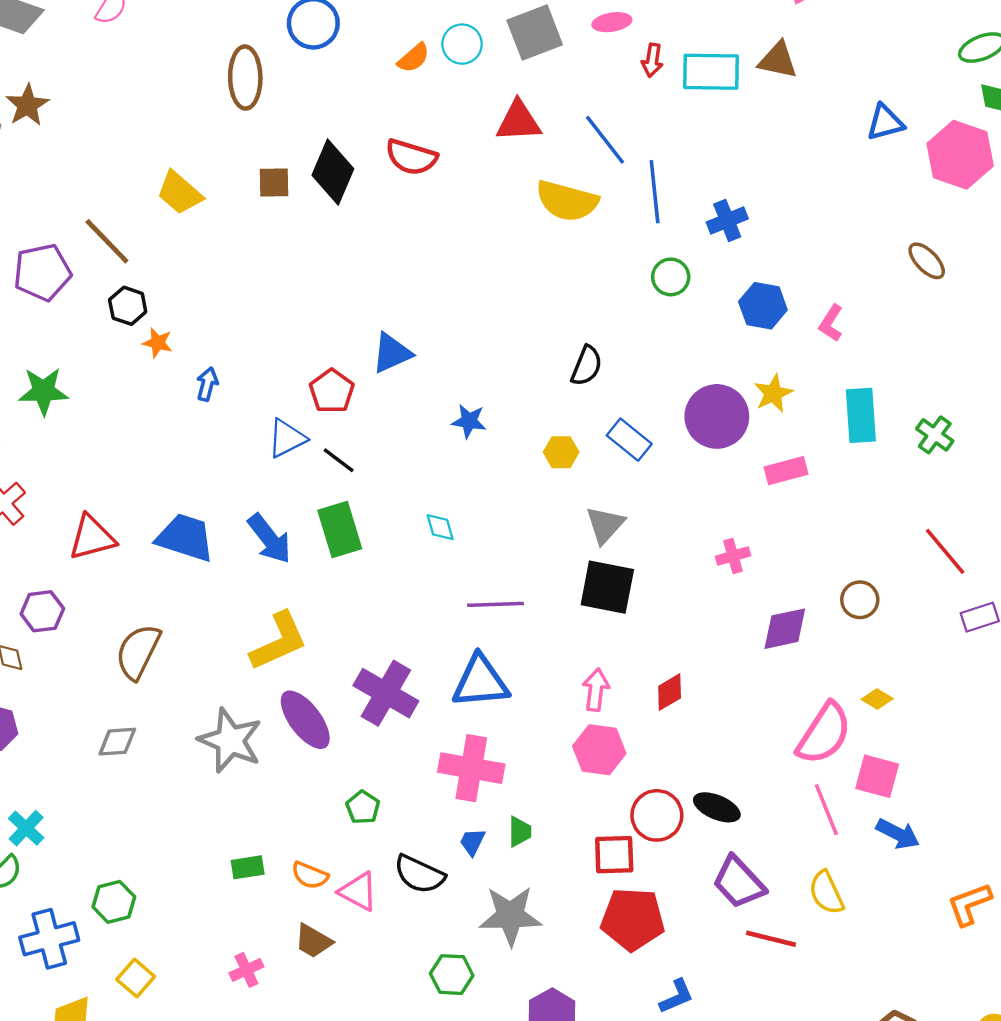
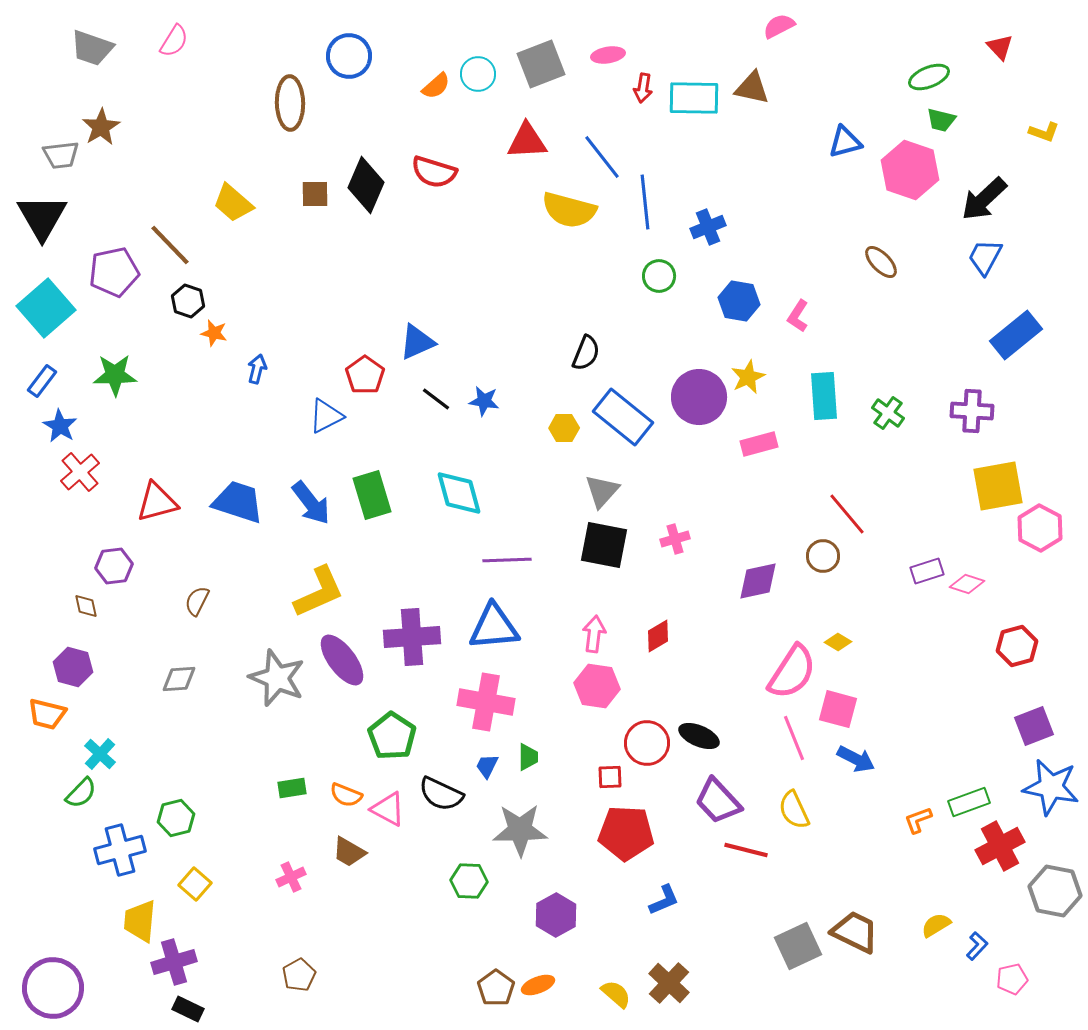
blue rectangle: (629, 440) -> (623, 417), size x1.5
black line: (339, 460) -> (436, 399), moved
cyan diamond: (440, 527) -> (459, 493), size x1.8
red line: (945, 551) -> (847, 514), moved
pink cross: (733, 556) -> (675, 539), moved
brown semicircle: (138, 652) -> (197, 601), size x0.6
purple cross: (386, 693) -> (412, 637), turned -34
green pentagon: (363, 807) -> (392, 736), size x1.6
red square: (614, 855) -> (610, 777), size x0.7
orange L-shape: (969, 904) -> (918, 820), size x0.7

